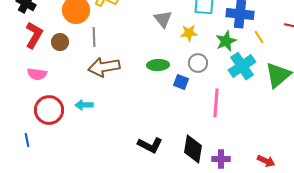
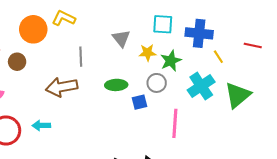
gray line: (94, 37) -> (81, 57), moved
green star: (226, 41) -> (171, 61), moved
blue square: (181, 82) -> (139, 102), turned -35

